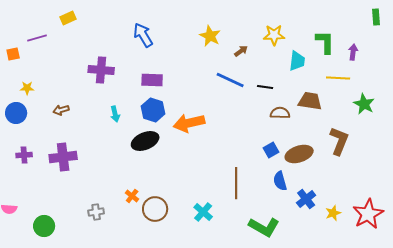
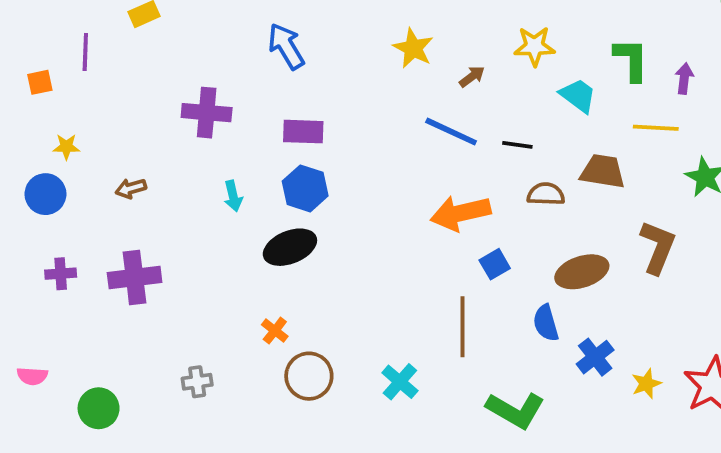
purple line: (37, 38) -> (85, 52), turned -72
cyan trapezoid: (297, 61) -> (578, 96), turned -60
orange arrow: (189, 123) -> (461, 213), moved
blue square: (271, 150) -> (495, 264), moved
orange cross: (132, 196) -> (275, 331), moved

